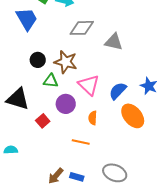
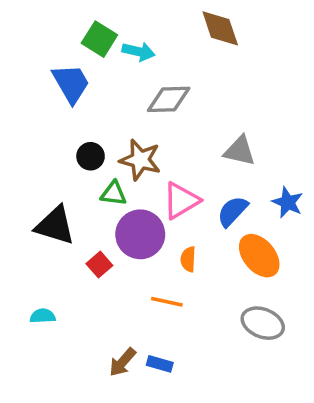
gray triangle: (114, 42) -> (240, 151), moved
pink triangle: (89, 85) -> (181, 201), turned 45
purple circle: (66, 104) -> (140, 234), size x1.4
gray ellipse: (115, 173) -> (263, 323), moved

